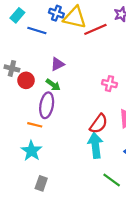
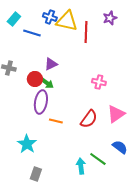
red line: (95, 29) -> (86, 32), turned -65
red circle: (26, 80) -> (35, 79), moved
orange line: (35, 125) -> (56, 121), moved
cyan arrow: (95, 145) -> (81, 166), moved, size x0.7
green line: (112, 180) -> (98, 159), moved

